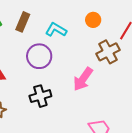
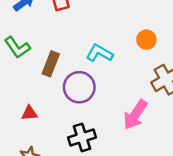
brown rectangle: (23, 22) -> (51, 64), moved

